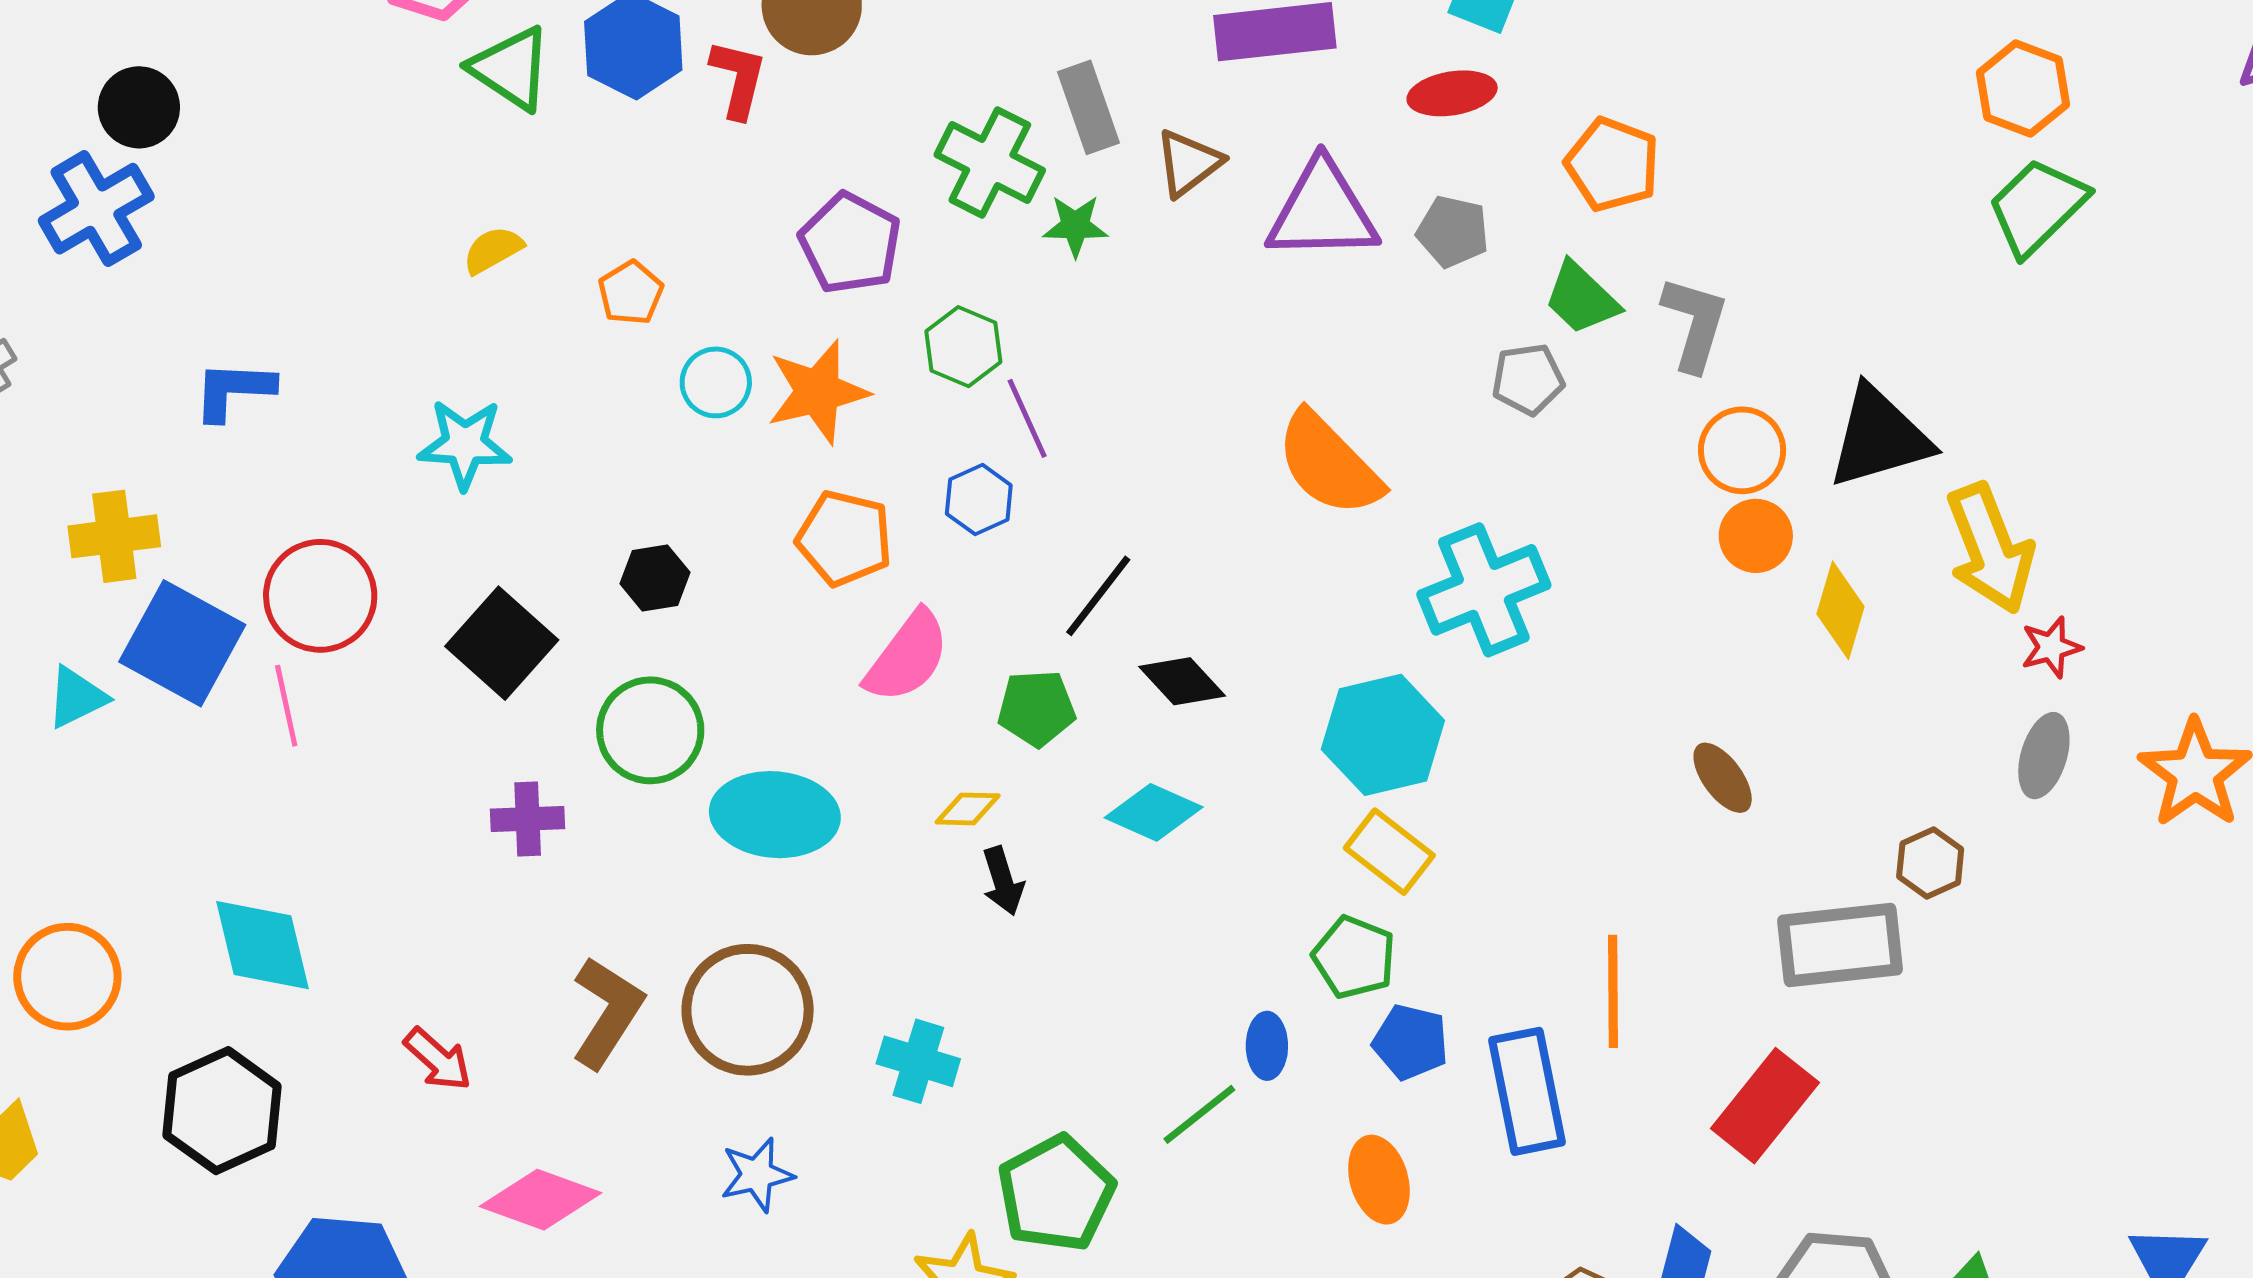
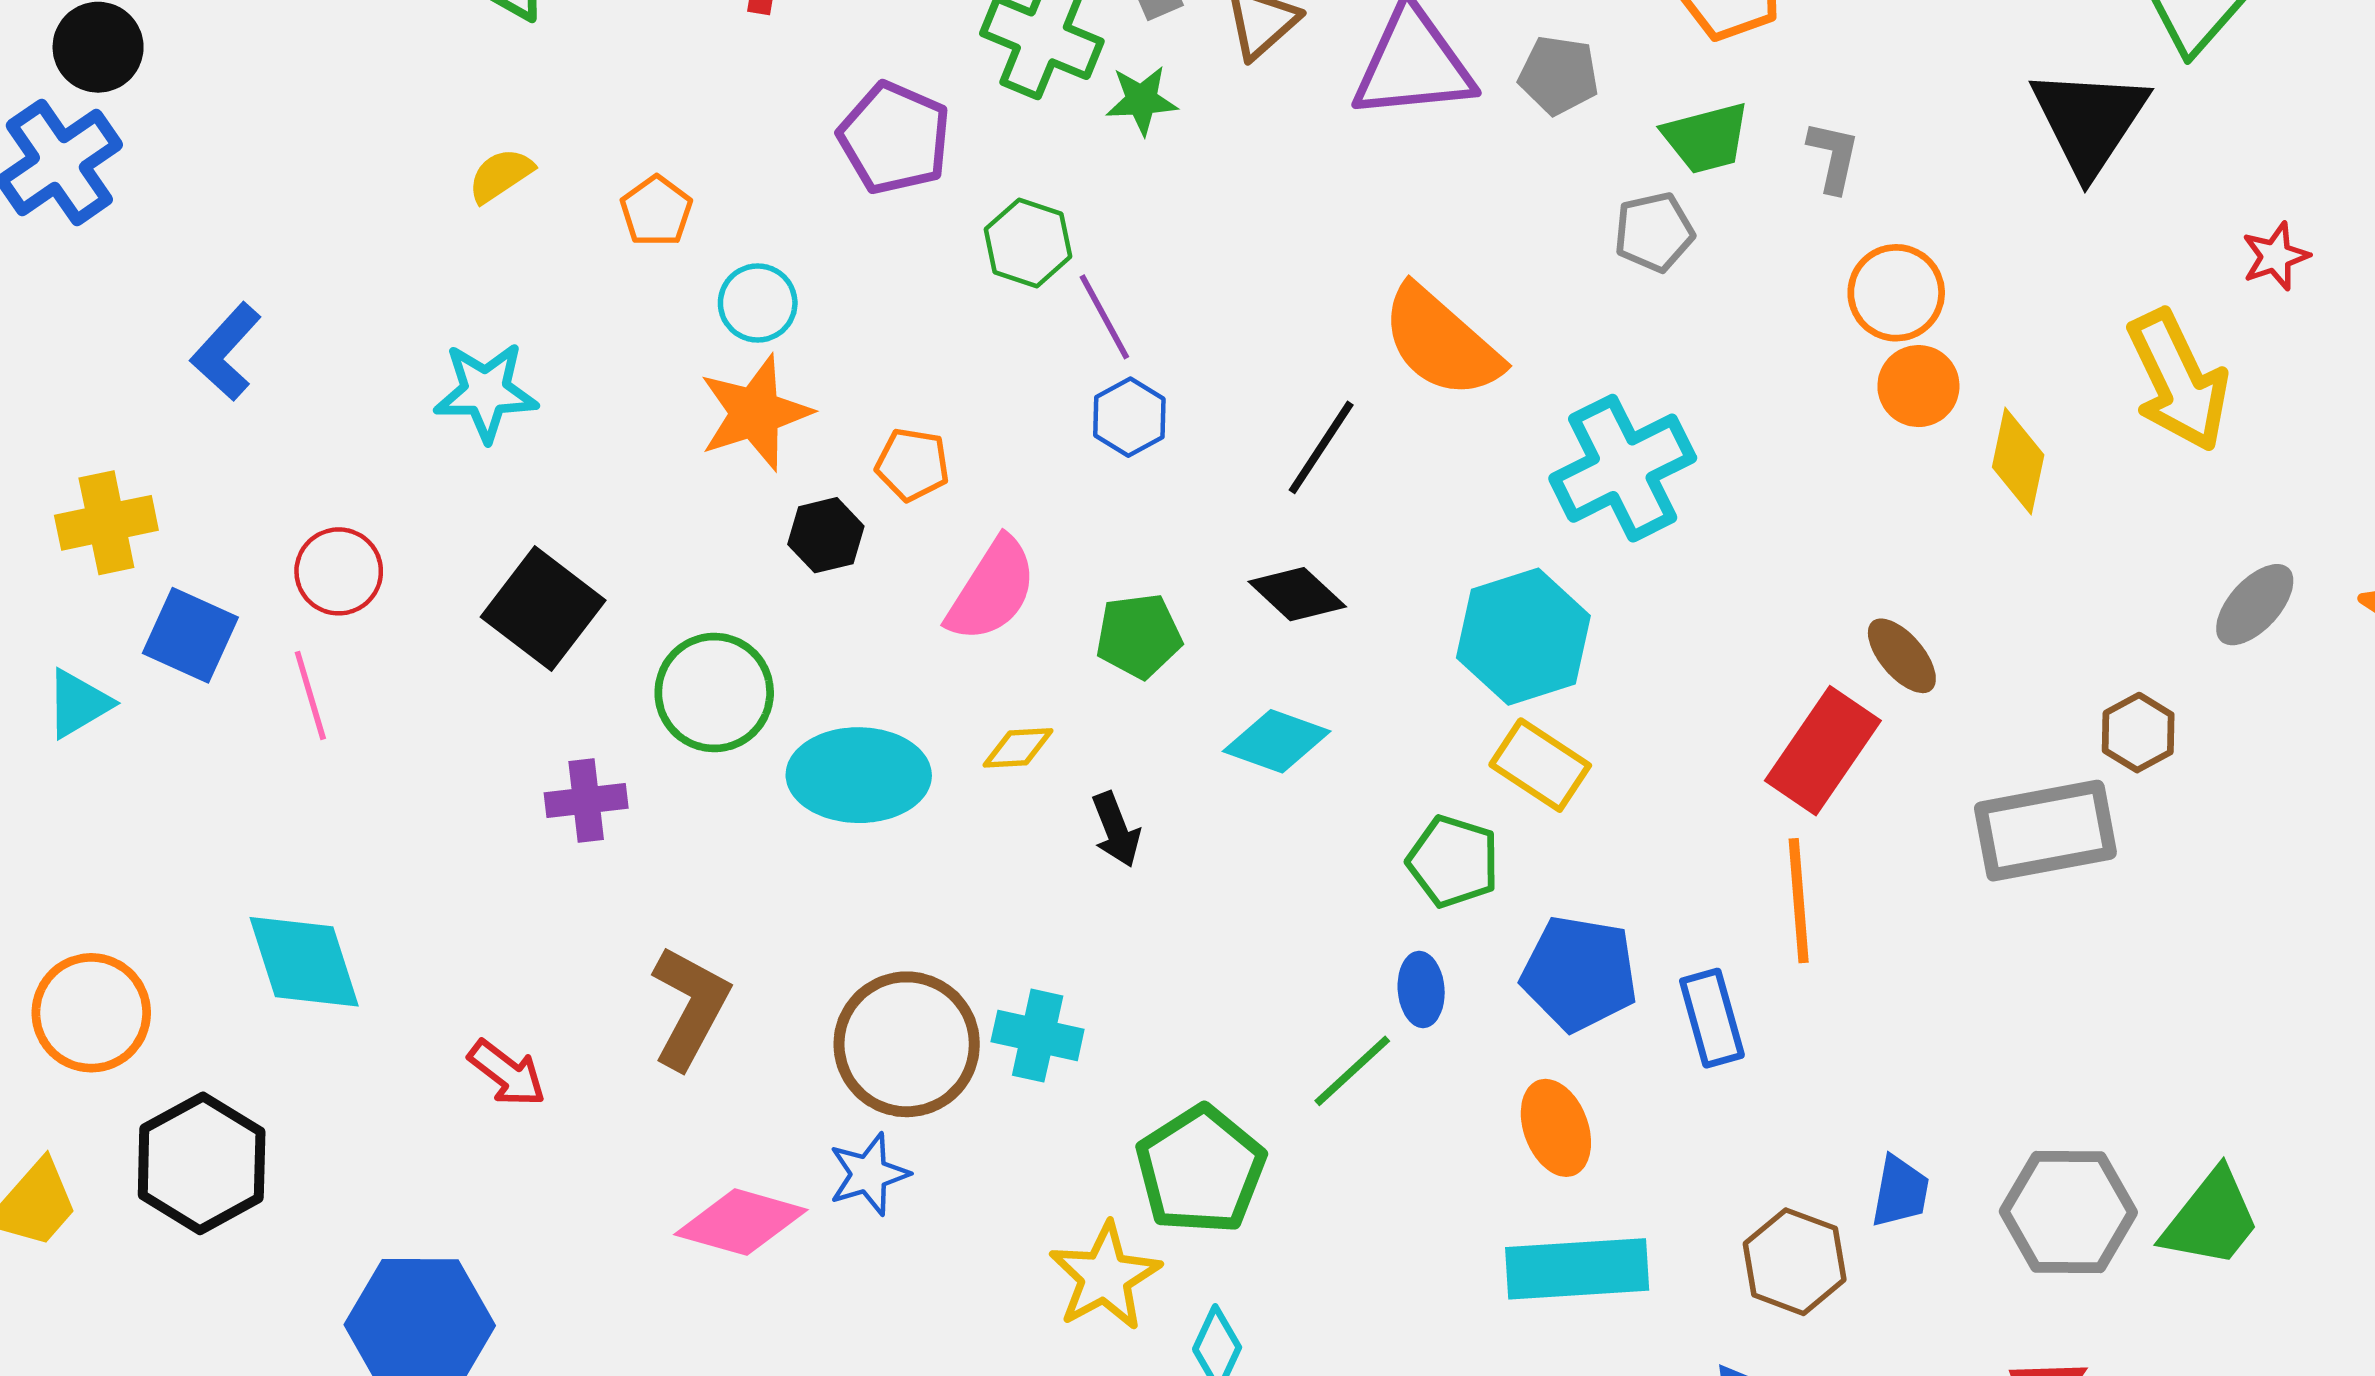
green trapezoid: (1581, 298) -> (1706, 138), turned -54
gray L-shape: (1695, 324) -> (1833, 157), size x0.7
blue L-shape: (234, 390) -> (226, 352), turned -46
orange star: (818, 392) -> (755, 413), moved
black triangle: (1879, 437) -> (2089, 121), moved, turned -36
blue hexagon: (979, 499) -> (1129, 417), moved
orange pentagon: (844, 538) -> (913, 464), size x0.7
black hexagon: (655, 578) -> (826, 535), moved
red circle: (320, 596) -> (339, 571), size x0.7
black line: (1098, 596) -> (1321, 447), moved
blue square: (182, 643) -> (190, 635), size x0.7
red star: (2051, 647) -> (2275, 256), moved
gray ellipse: (2044, 756) -> (2255, 605), turned 30
yellow diamond: (968, 809) -> (1018, 748), moved
green pentagon: (1354, 957) -> (1453, 861), moved
brown circle: (748, 1010) -> (907, 1044), moved
blue pentagon: (1411, 1042) -> (1579, 973), size x1.4
blue rectangle: (1527, 1091) -> (1712, 1018), size x0.7
red rectangle: (1765, 1106) -> (1823, 751), moved
black hexagon: (222, 1111) -> (202, 1163), moved
pink diamond: (541, 1200) -> (741, 1222), moved

